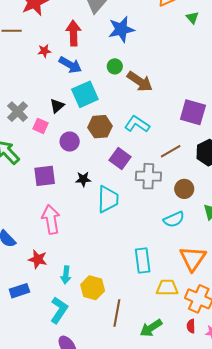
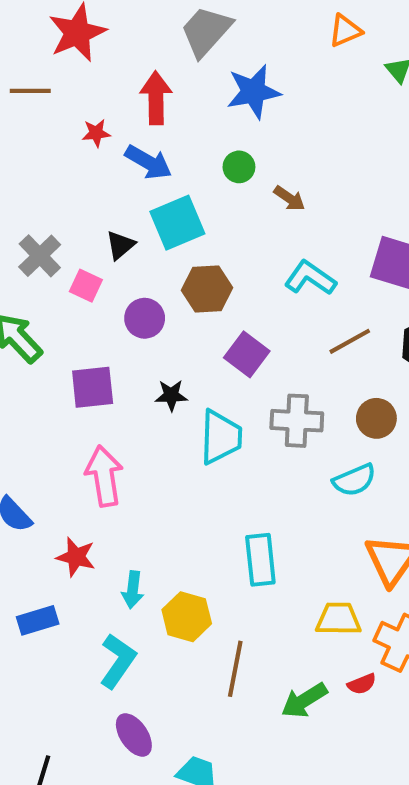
brown arrow: (140, 81) -> (289, 198), size x0.6
cyan L-shape: (137, 124) -> (310, 278), moved
gray cross: (148, 176) -> (297, 421), moved
cyan rectangle: (143, 260) -> (260, 560), moved
red semicircle: (191, 326) -> (362, 684), moved, turned -112

